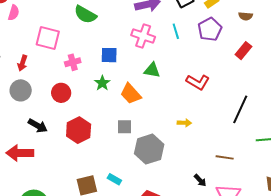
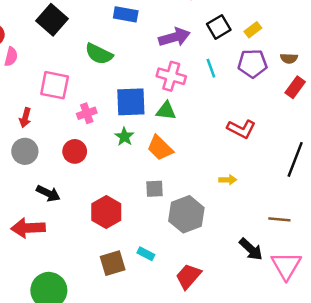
brown semicircle: (246, 16) -> (289, 58), moved
purple pentagon: (210, 29) -> (252, 63), turned 30
blue square: (109, 55) -> (131, 102), size x1.5
green triangle: (152, 70) -> (166, 111), moved
red hexagon: (79, 130) -> (106, 212), moved
black arrow: (200, 180) -> (251, 249), size x1.5

